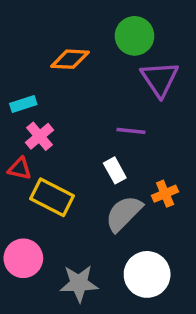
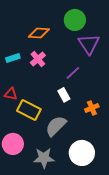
purple line: (131, 131) -> (73, 73), turned -49
pink cross: (39, 136) -> (38, 59), moved
gray semicircle: (124, 213) -> (56, 126), moved

